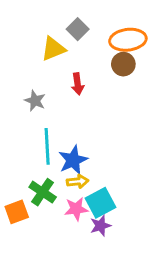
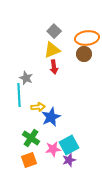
yellow triangle: (53, 49) -> (52, 50), moved
cyan line: (47, 146) -> (19, 95), moved
yellow arrow: (78, 181) -> (38, 107), moved
orange square: (17, 212) -> (29, 160), moved

